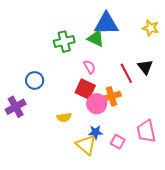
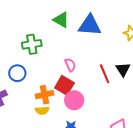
green triangle: (96, 38) -> (61, 20), moved
green cross: (64, 42) -> (32, 44), moved
orange cross: (111, 96) -> (45, 95), moved

